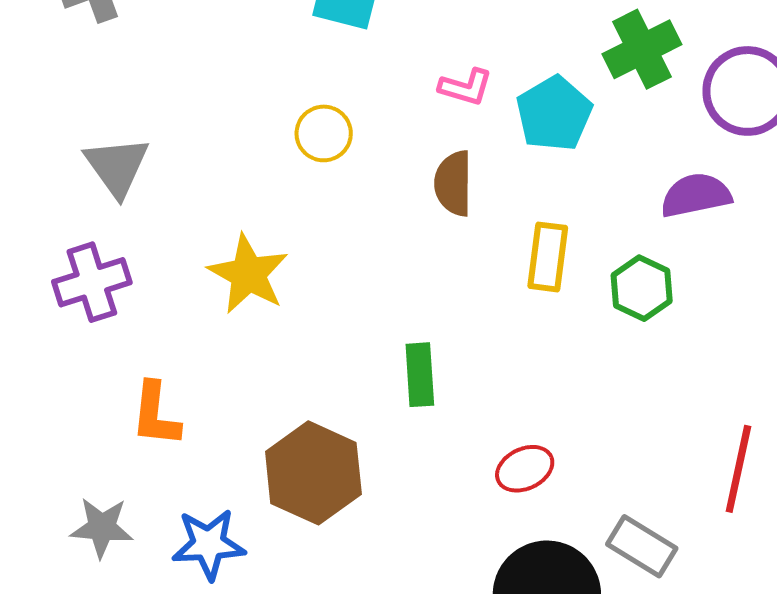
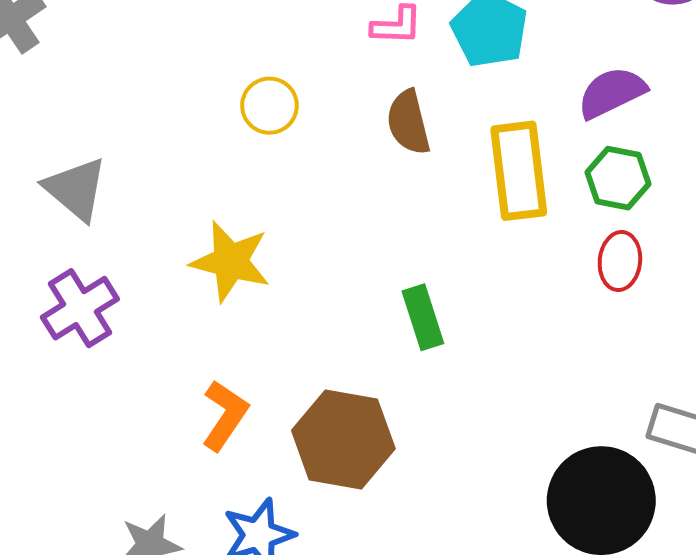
purple semicircle: (696, 195) -> (612, 93), moved
yellow rectangle: (548, 257) -> (519, 171), size x1.4
orange L-shape: (156, 414) -> (225, 415), moved, turned -138
red ellipse: (525, 469) -> (620, 261), moved, turned -44

